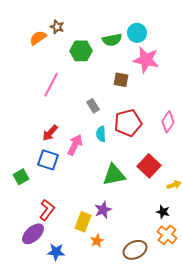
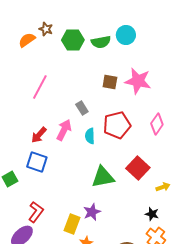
green hexagon: (81, 51) -> (73, 40), moved
pink star: (146, 60) -> (138, 81), moved
pink arrow: (75, 145) -> (64, 130), moved

